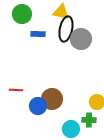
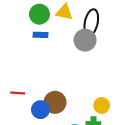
green circle: (22, 14) -> (39, 14), moved
black ellipse: (66, 29) -> (91, 22), moved

